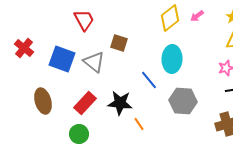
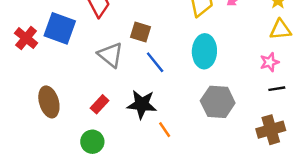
blue square: (62, 59) -> (60, 28), moved
blue line: (149, 80) -> (155, 62), moved
red rectangle: (85, 103) -> (100, 104), size x0.7

